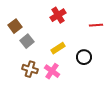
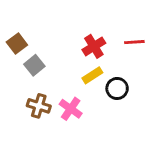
red cross: (58, 15) -> (94, 46), moved
yellow rectangle: (58, 48) -> (92, 75), moved

